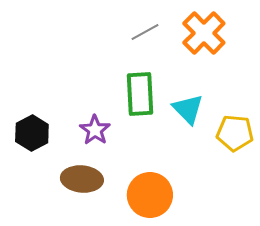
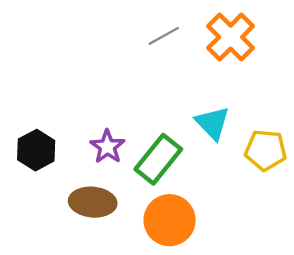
green rectangle: (140, 94) -> (158, 159), moved, turned 42

